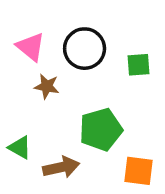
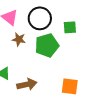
green pentagon: (101, 130) -> (47, 45), moved

